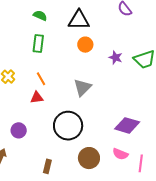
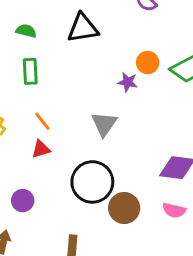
orange circle: (85, 45) -> (148, 63), moved
purple star: (116, 58) -> (128, 82), moved
brown circle: (89, 158) -> (124, 208), moved

